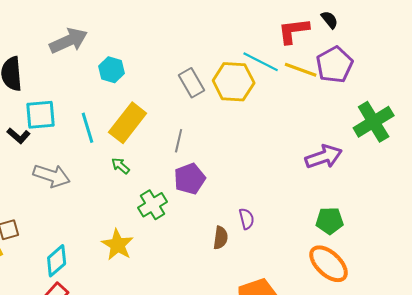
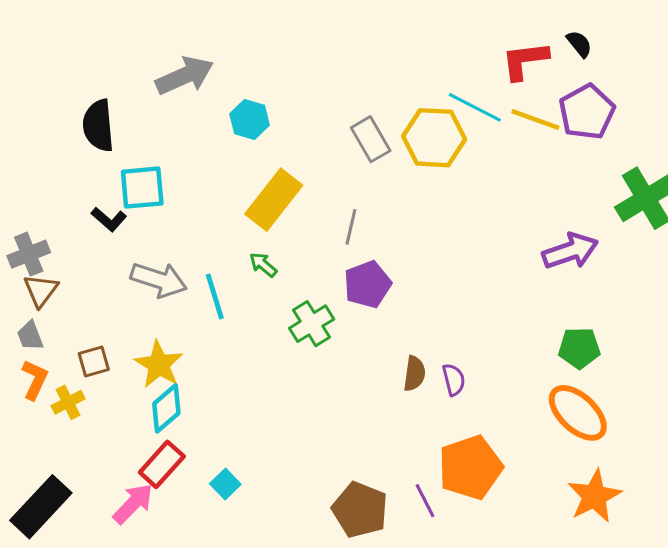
cyan line: (88, 128) -> (215, 296), moved
purple semicircle: (247, 219) -> (454, 380), moved
yellow star: (118, 245) -> (159, 365), moved

